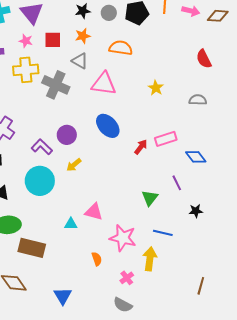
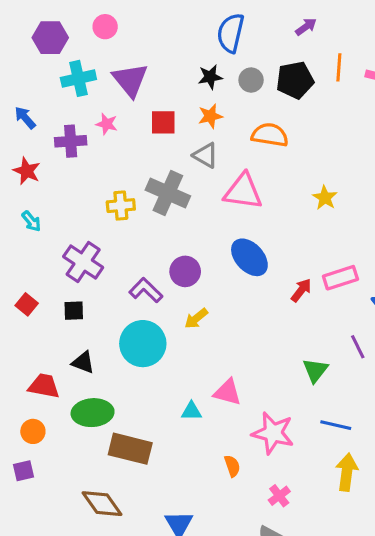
pink star: (26, 41) -> (107, 124), moved
yellow cross: (26, 70) -> (121, 206), moved, size x0.7
yellow arrow: (150, 259) -> (347, 472), moved

